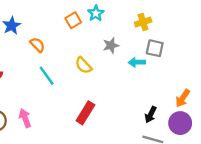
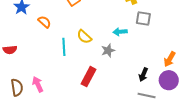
gray star: (111, 45) -> (108, 50), moved
cyan arrow: (137, 62) -> (120, 32), moved
cyan line: (47, 76) -> (64, 47), moved, turned 36

